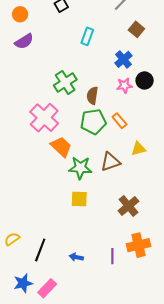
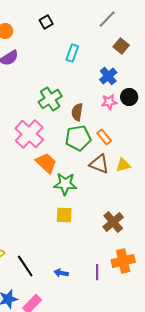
brown triangle: (110, 162) -> (99, 164), moved, turned 40
black line: (40, 250) -> (25, 266), turned -55

